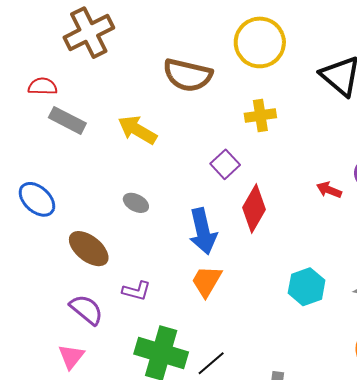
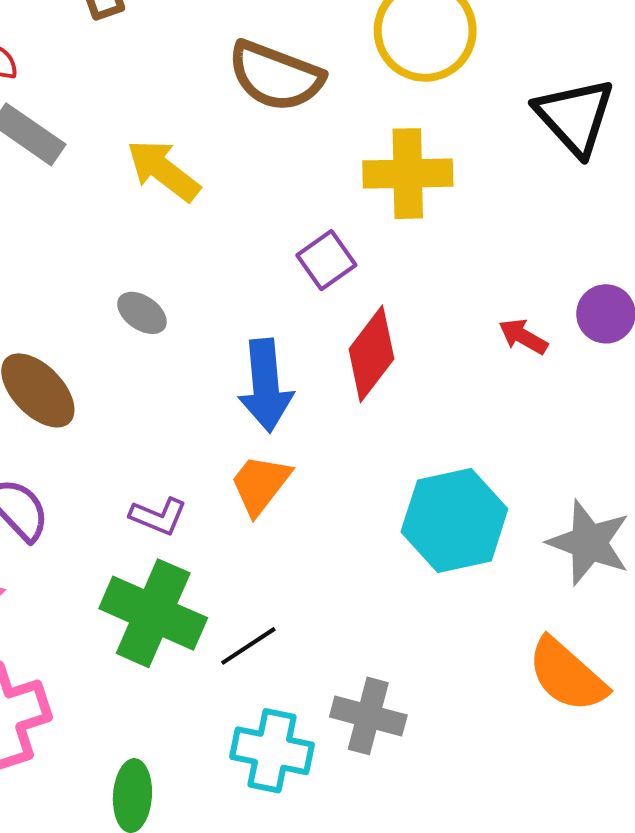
yellow cross: (260, 115) -> (408, 174), size x1.4
cyan hexagon: (307, 287) -> (454, 520), size x1.4
purple L-shape: (136, 291) -> (158, 516), moved

